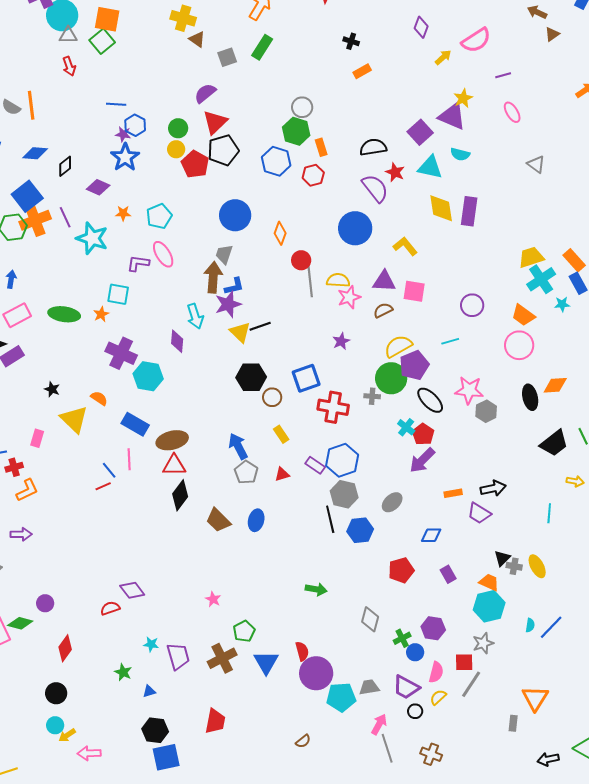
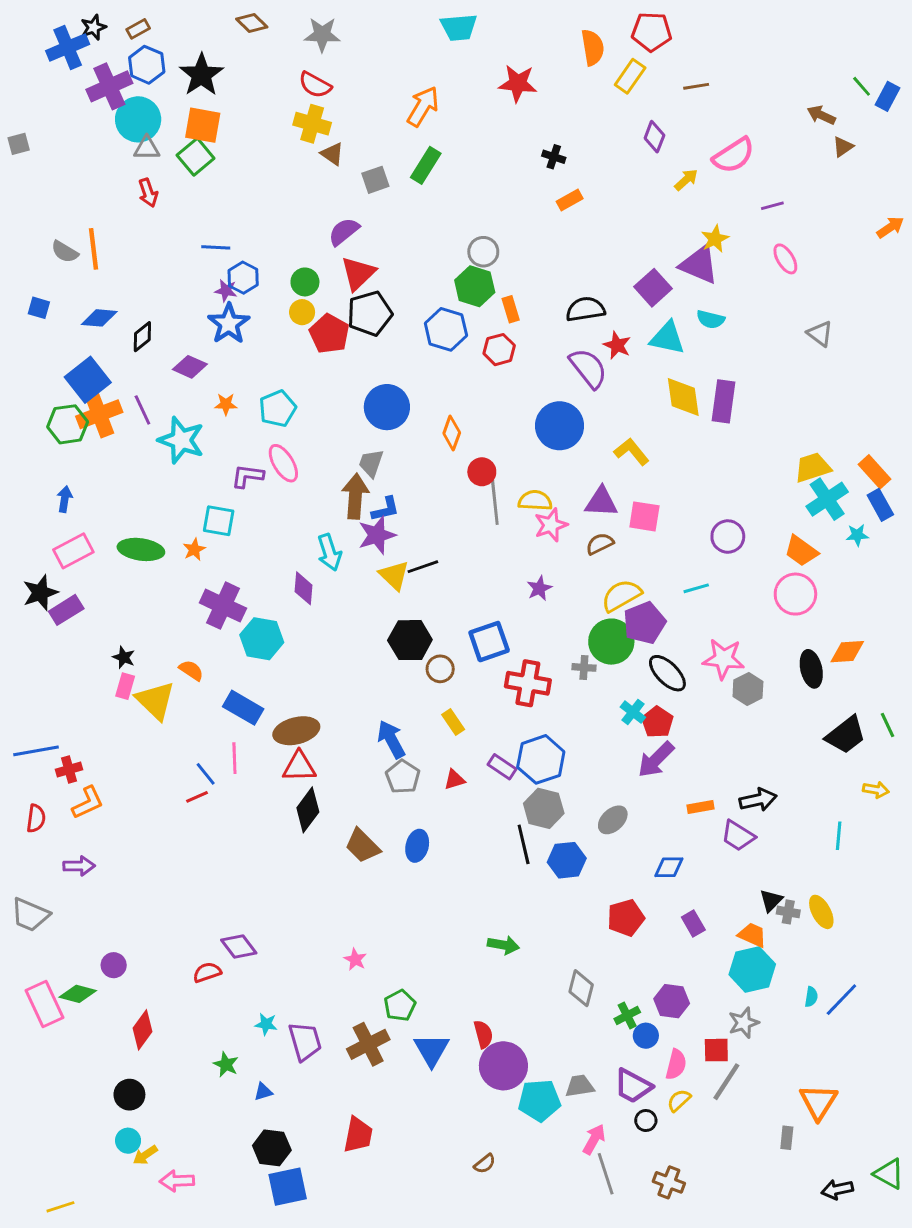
pink rectangle: (37, 438) -> (125, 686), moved

